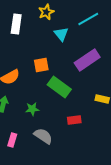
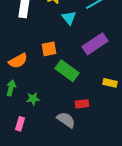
green star: (32, 109) -> (33, 99), moved
gray semicircle: (43, 136) -> (66, 120), moved

